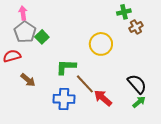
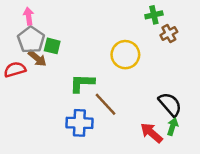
green square: (42, 37) -> (52, 46), turned -32
brown arrow: (28, 80) -> (37, 58), moved
red arrow: (103, 98) -> (151, 133), moved
green arrow: (139, 102) -> (173, 127), turned -32

